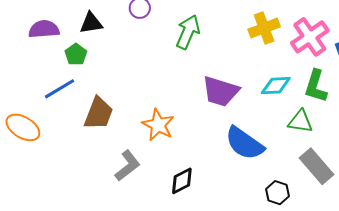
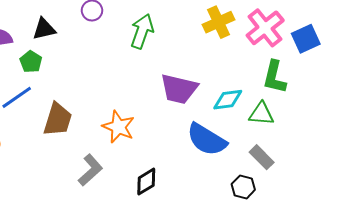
cyan diamond: (276, 86) -> (228, 100), moved
gray rectangle: (317, 166) -> (262, 157), moved, size x0.7

